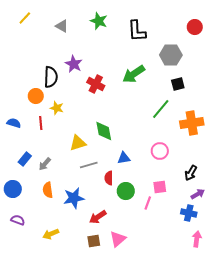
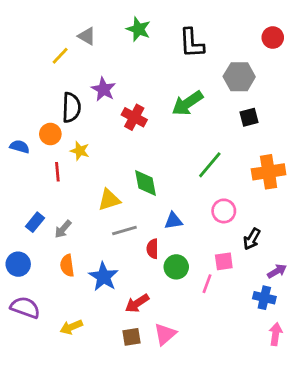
yellow line: (25, 18) -> (60, 56), moved
green line: (161, 109) -> (210, 165), moved
blue semicircle: (14, 123) -> (20, 147), moved
black arrow: (191, 173) -> (252, 239), moved
blue star: (74, 198) -> (104, 277), turned -30
purple semicircle: (18, 220) -> (25, 307), size x1.5

